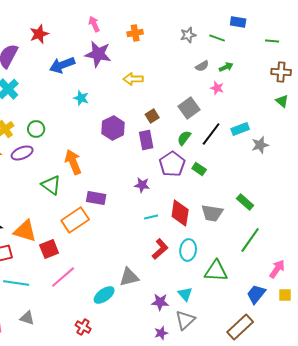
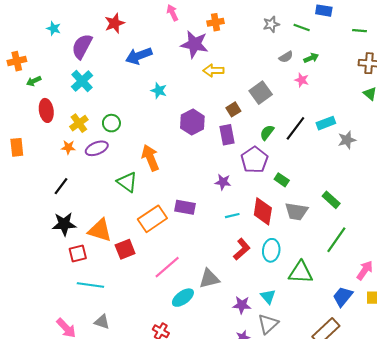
purple star: (98, 54) -> (194, 44), moved
gray square: (189, 108) -> (261, 93), moved
green rectangle: (199, 169) -> (282, 180), moved
purple rectangle: (96, 198) -> (185, 207), moved
pink line: (63, 277) -> (167, 267), moved

